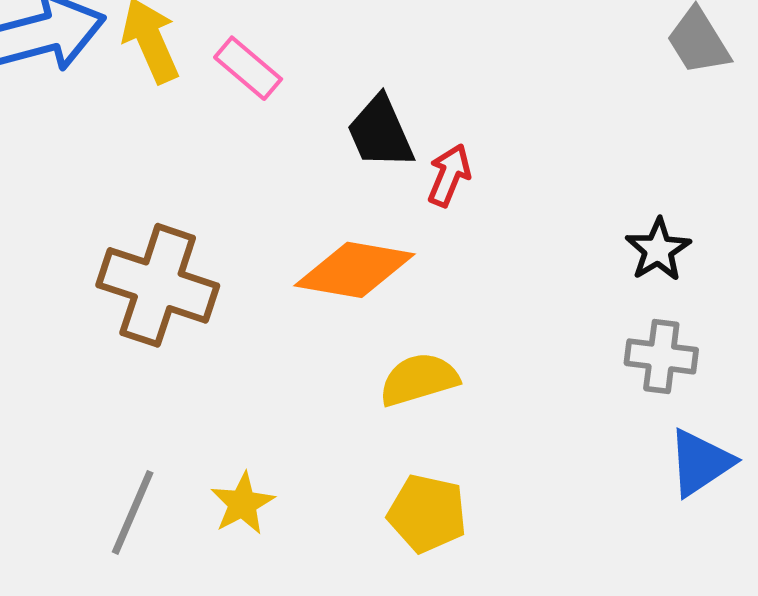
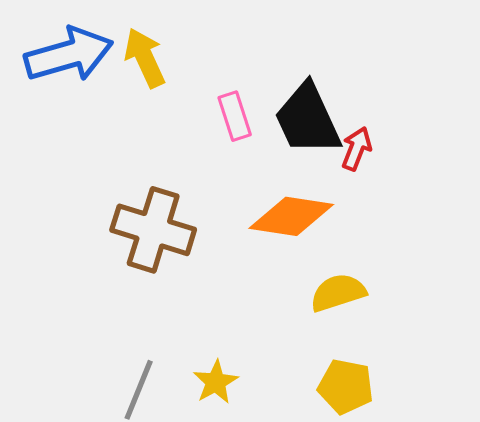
pink rectangle: (248, 68) -> (235, 116), moved, turned 33
black trapezoid: (380, 132) -> (308, 119), size x1.4

